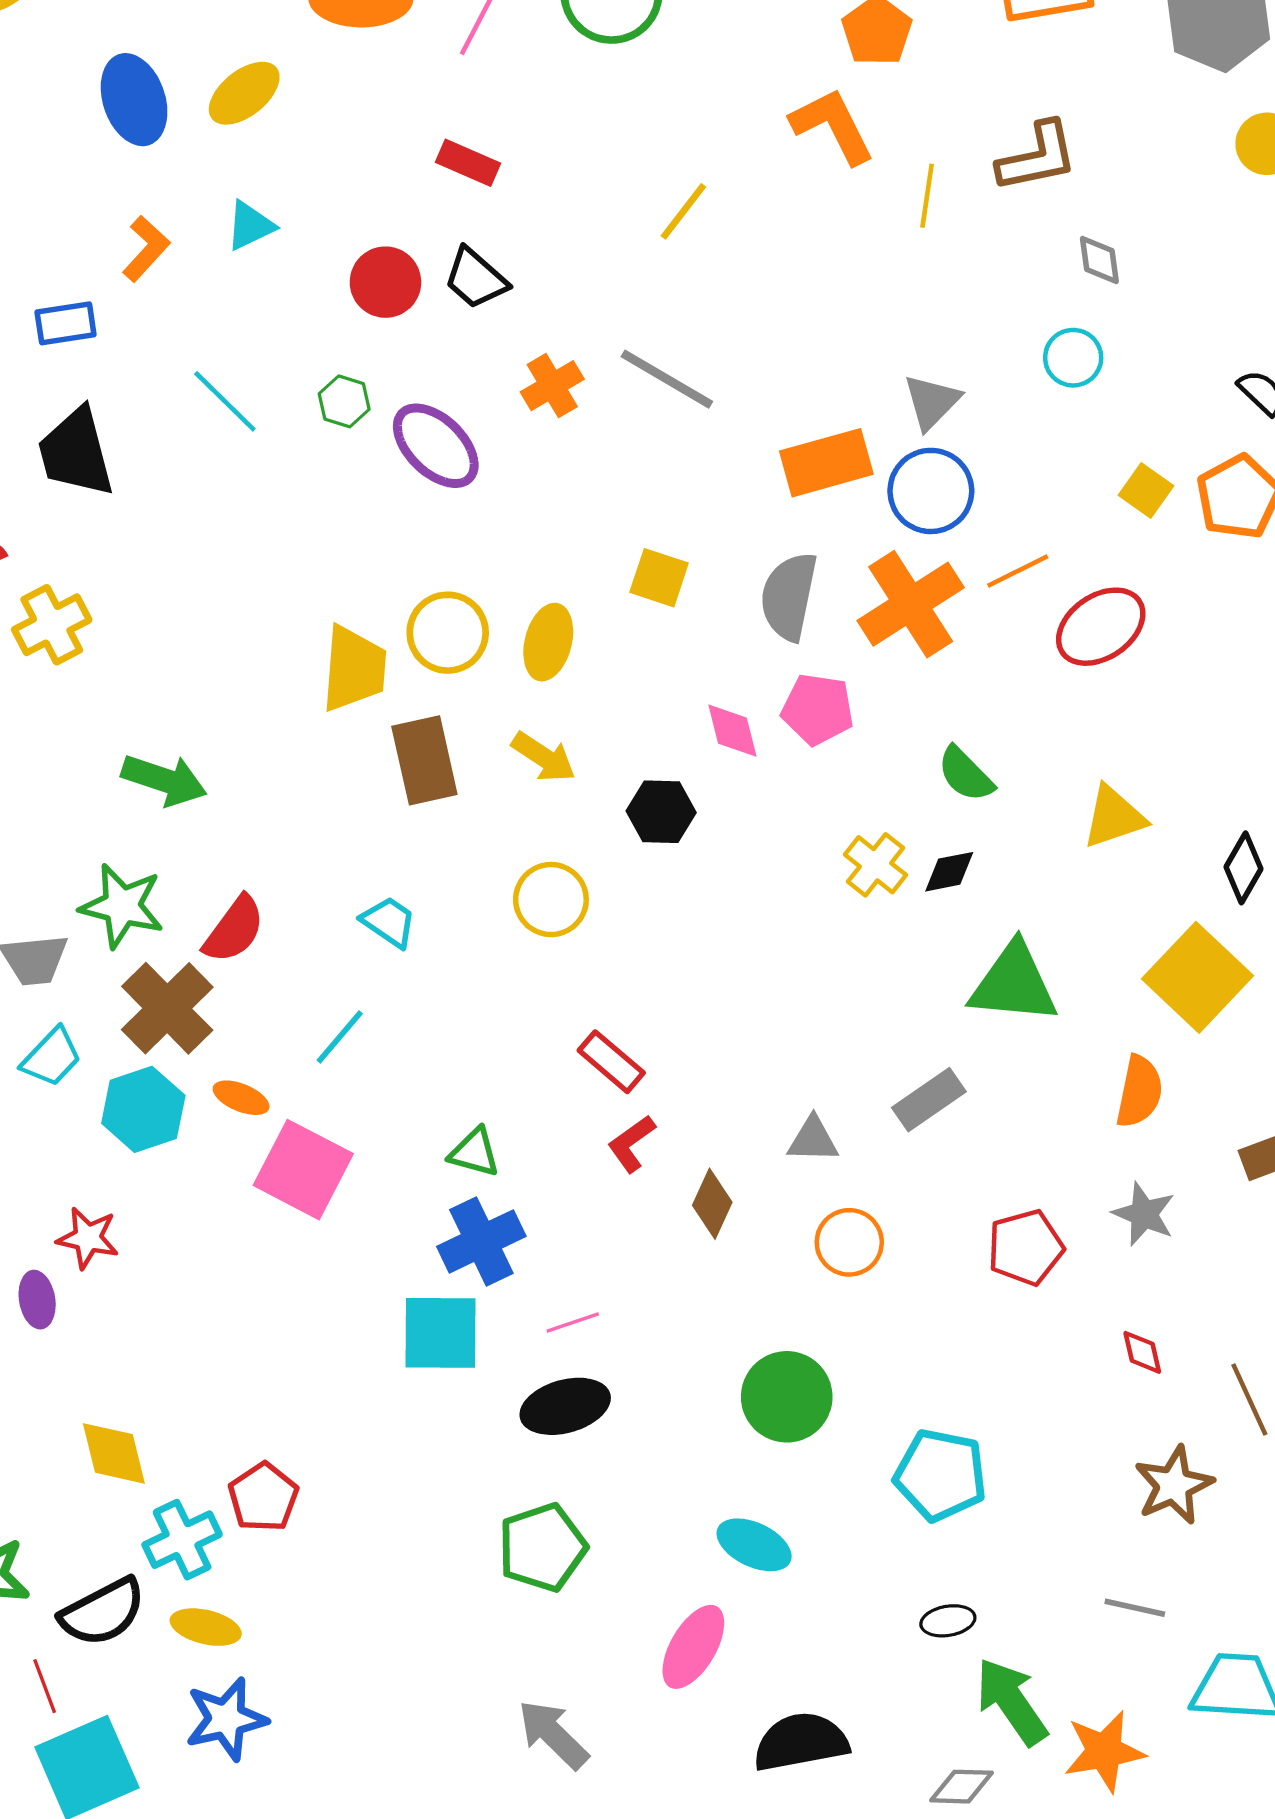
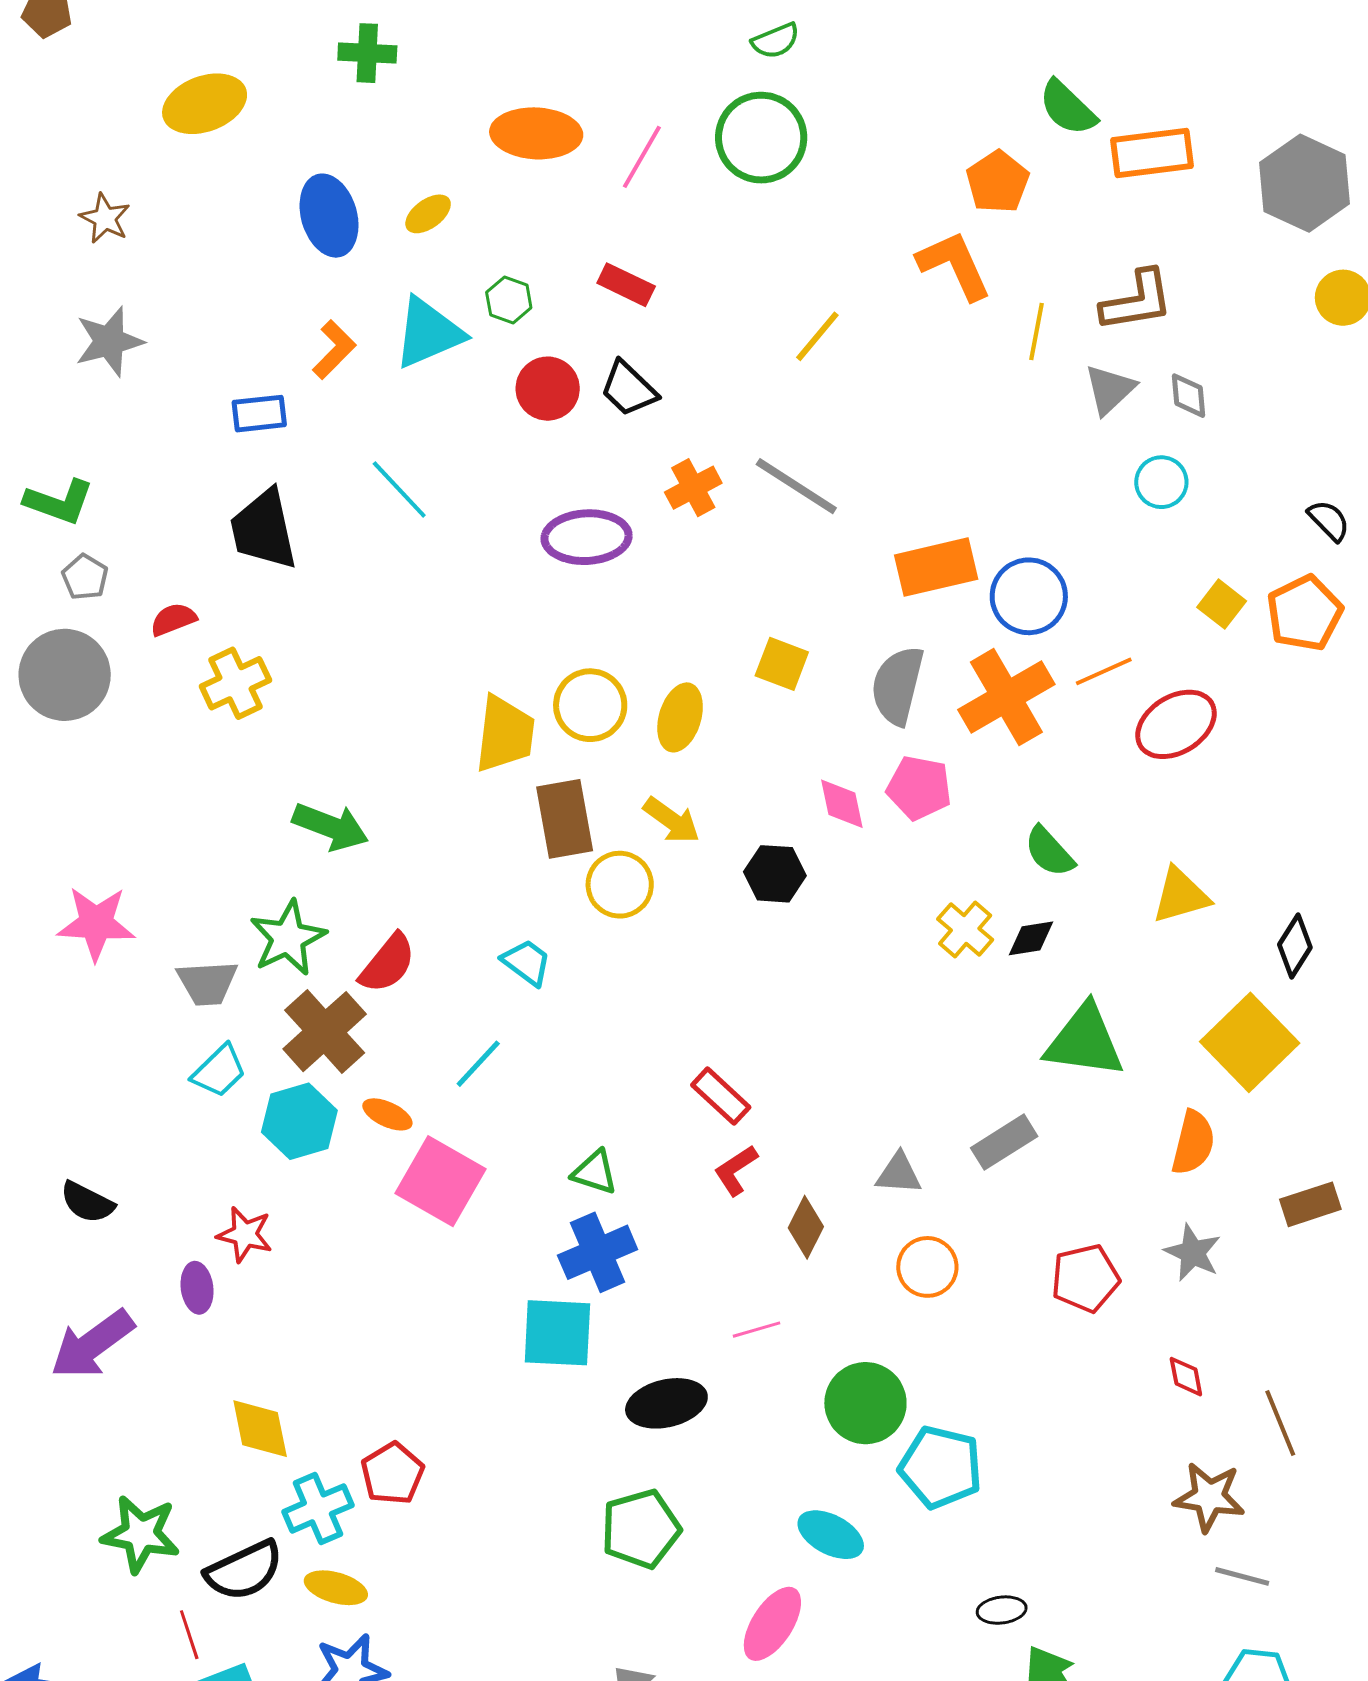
yellow ellipse: (244, 93) -> (428, 214), size x0.7
cyan triangle: (250, 226) -> (428, 333), size x1.6
green hexagon: (344, 401) -> (509, 300), moved
gray triangle: (932, 402) -> (1110, 389), moved
purple ellipse: (436, 446) -> (587, 537), turned -50
yellow circle: (551, 900) -> (620, 885), moved
green star: (122, 906) -> (288, 938), turned 30
pink line: (573, 1323) -> (757, 1330), moved
cyan pentagon: (940, 1475) -> (941, 1467), moved
brown star: (1174, 1485) -> (1209, 1497), turned 30
gray line: (1135, 1608) -> (1242, 1576), moved

